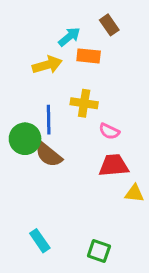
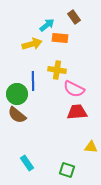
pink semicircle: (109, 131) -> (74, 89), size x1.5
brown semicircle: (49, 155) -> (17, 115), moved
yellow triangle: (134, 193) -> (91, 147), moved

